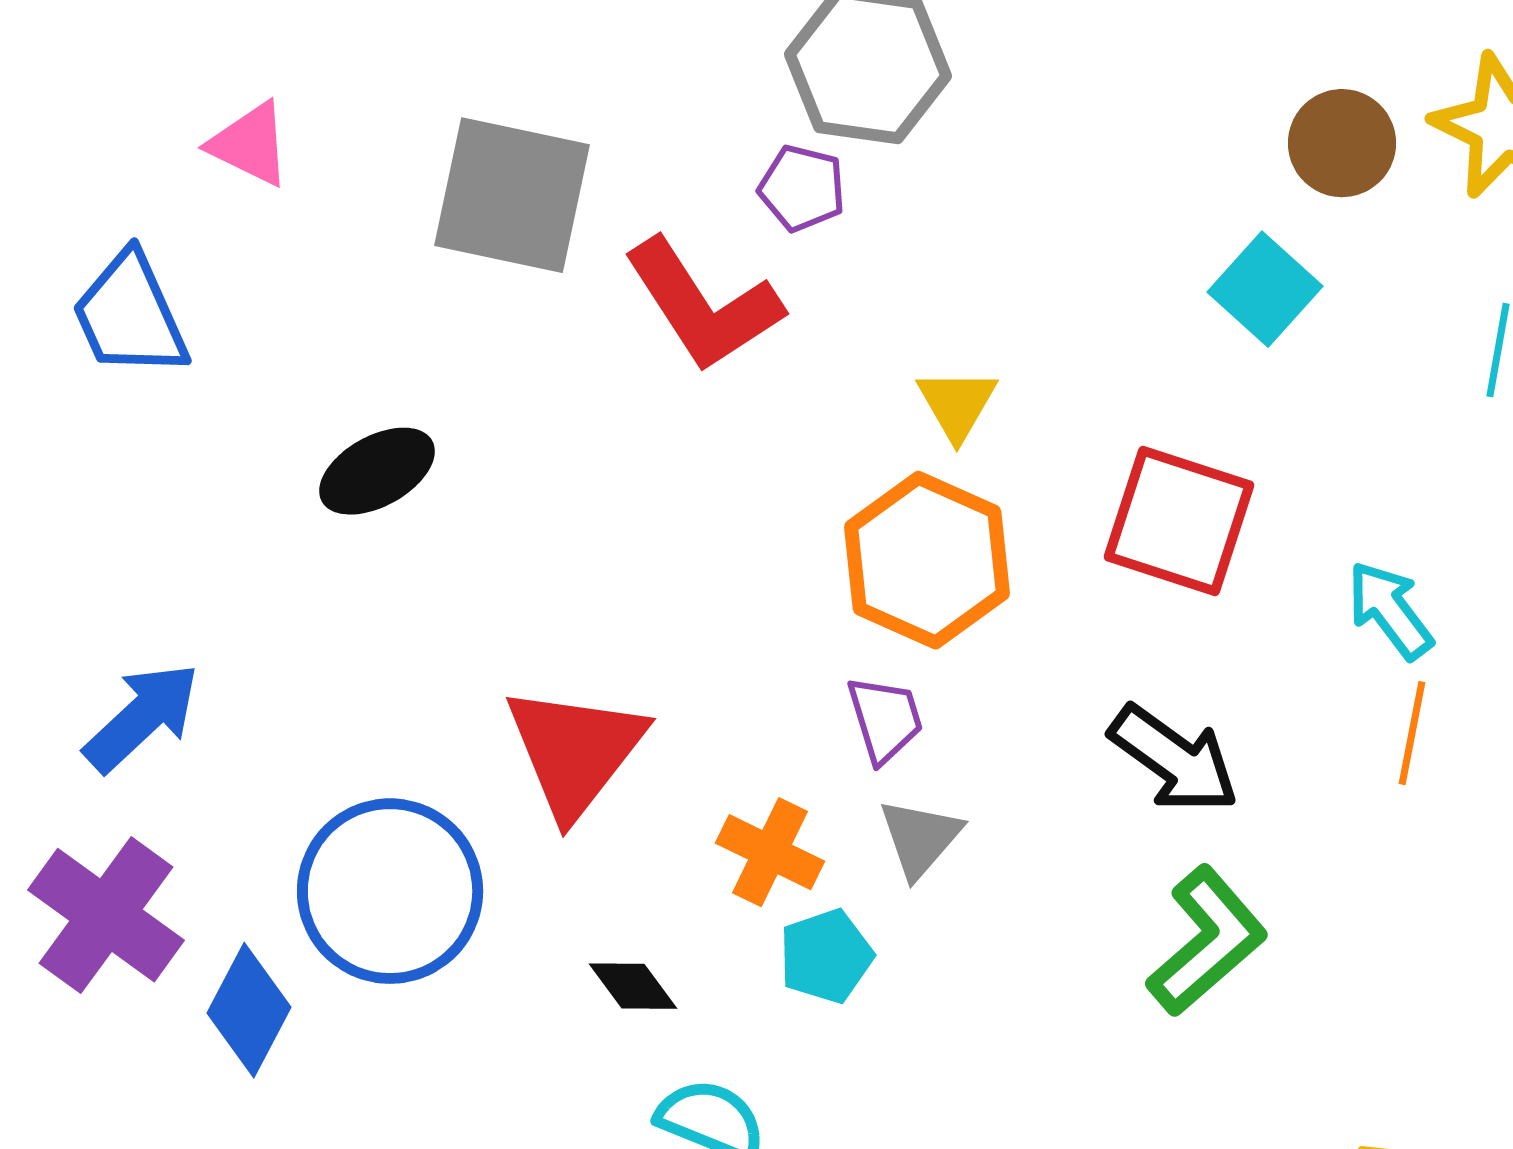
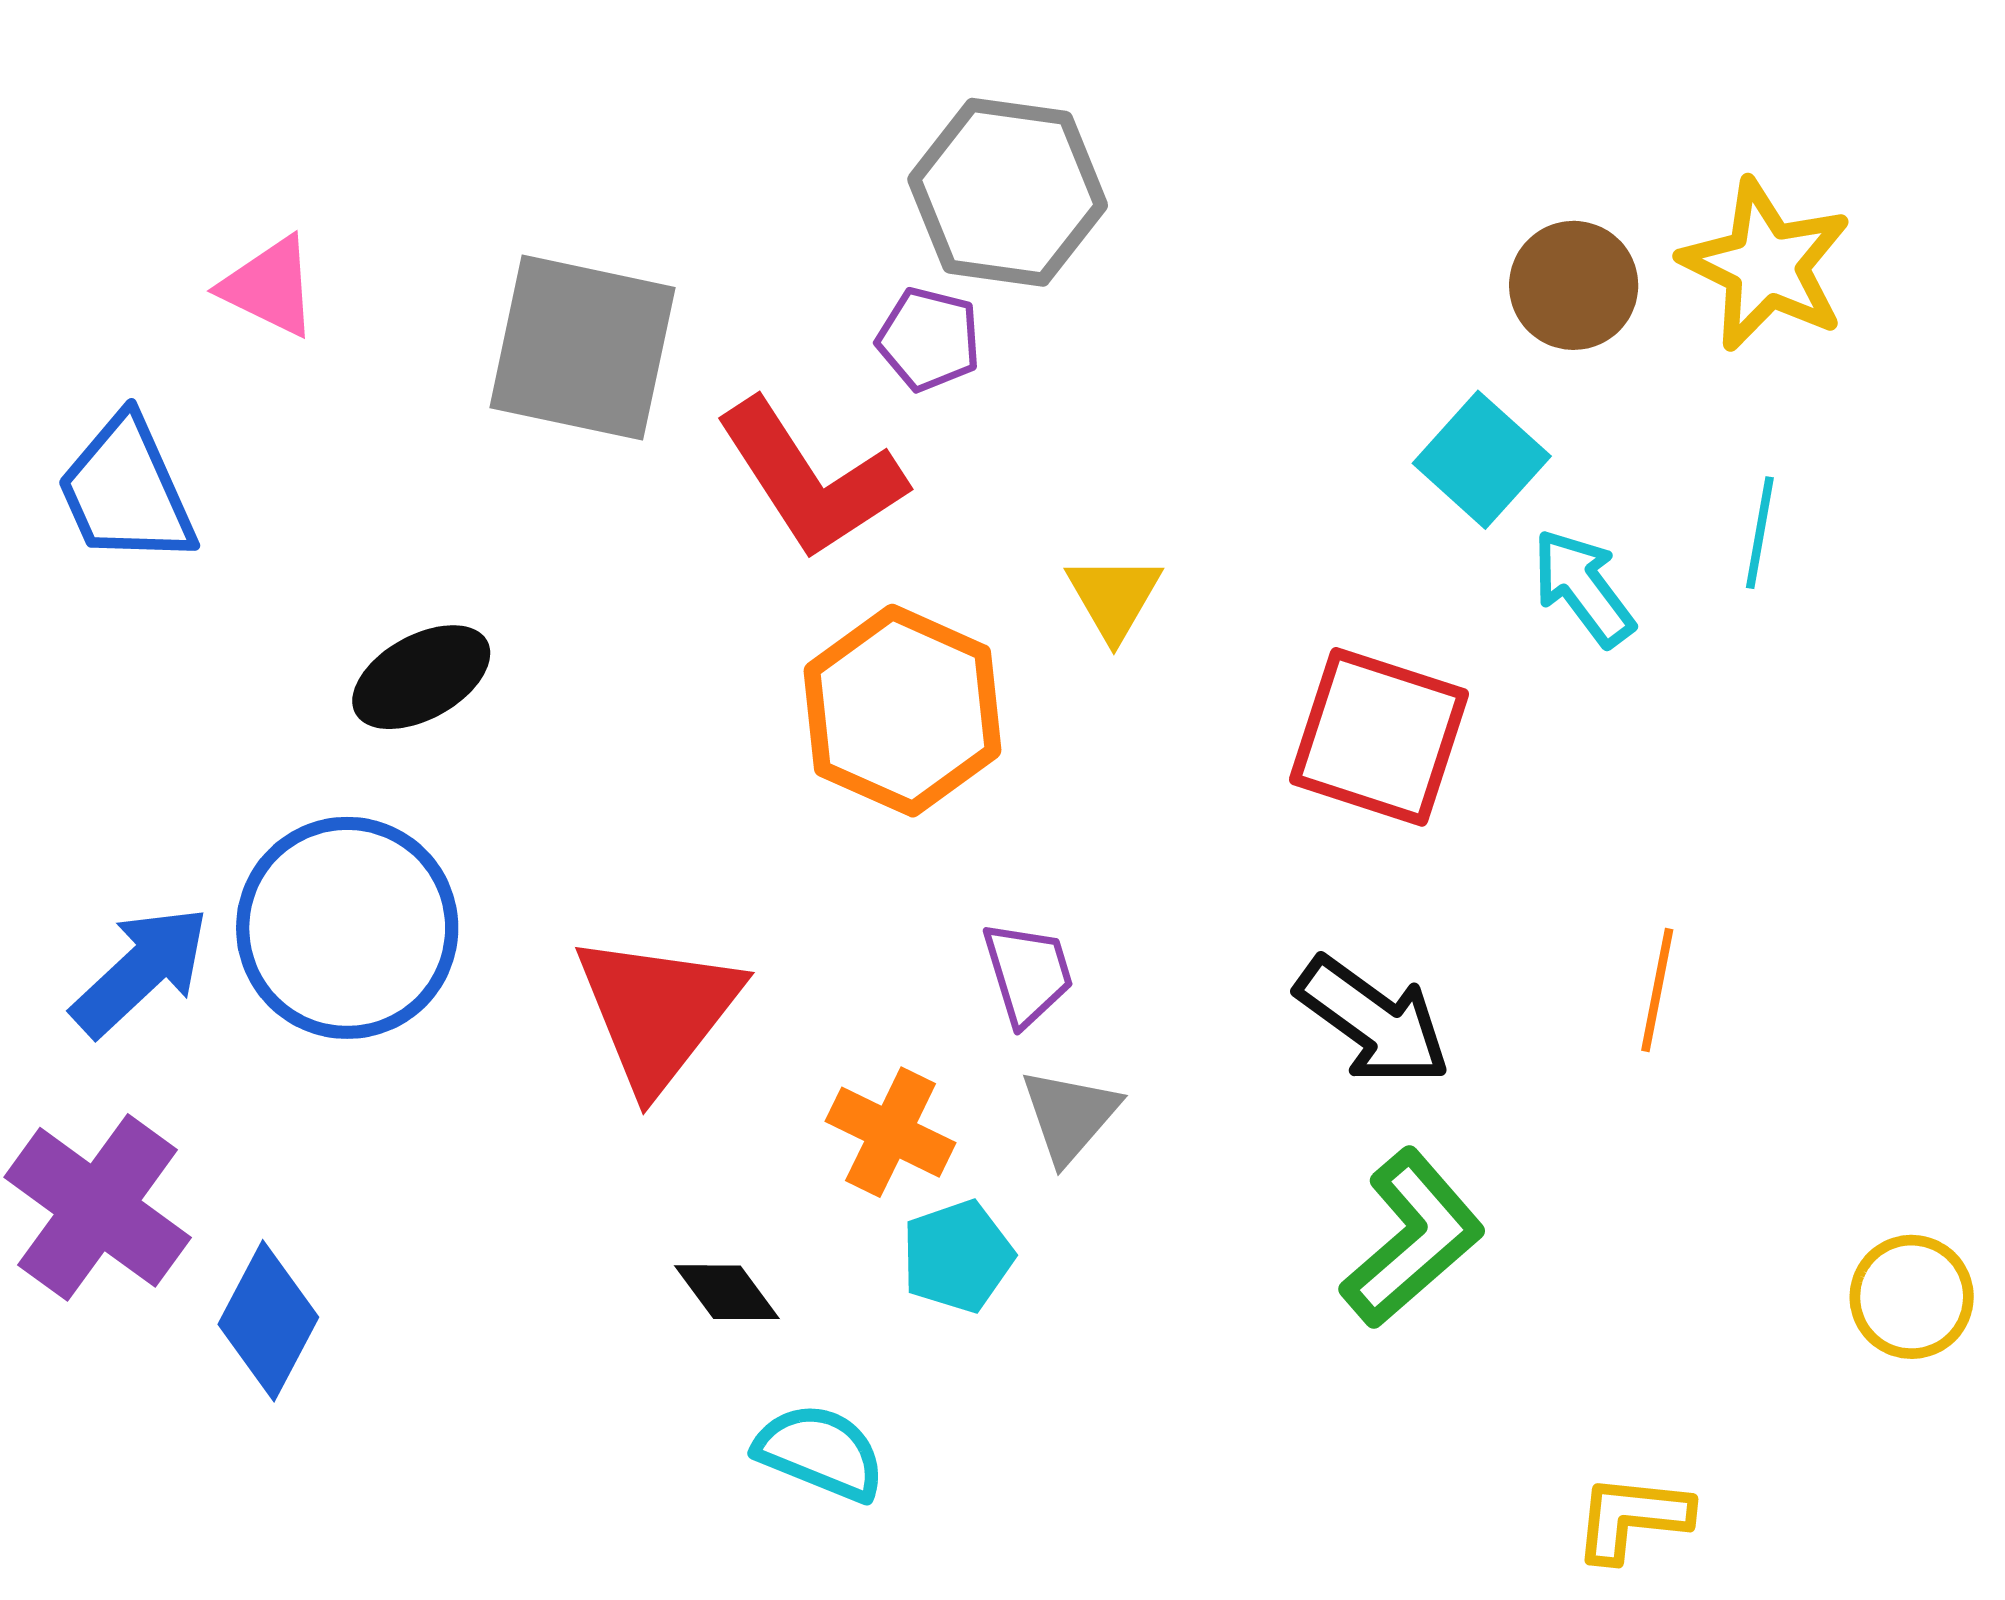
orange hexagon: (927, 560) -> (902, 711), moved
cyan arrow: (1390, 610) -> (1583, 588), moved
blue circle: (390, 891) -> (347, 928), moved

